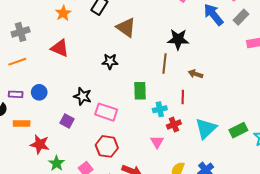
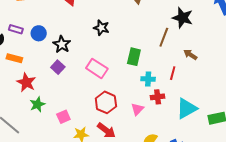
black star: (110, 61) -> (101, 28), moved
black star: (83, 96) -> (62, 44), moved
red hexagon: (107, 146) -> (106, 102), moved

